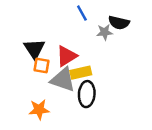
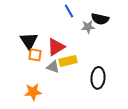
gray triangle: (63, 80) -> (53, 67), size x0.6
black ellipse: (87, 94) -> (98, 78), moved

